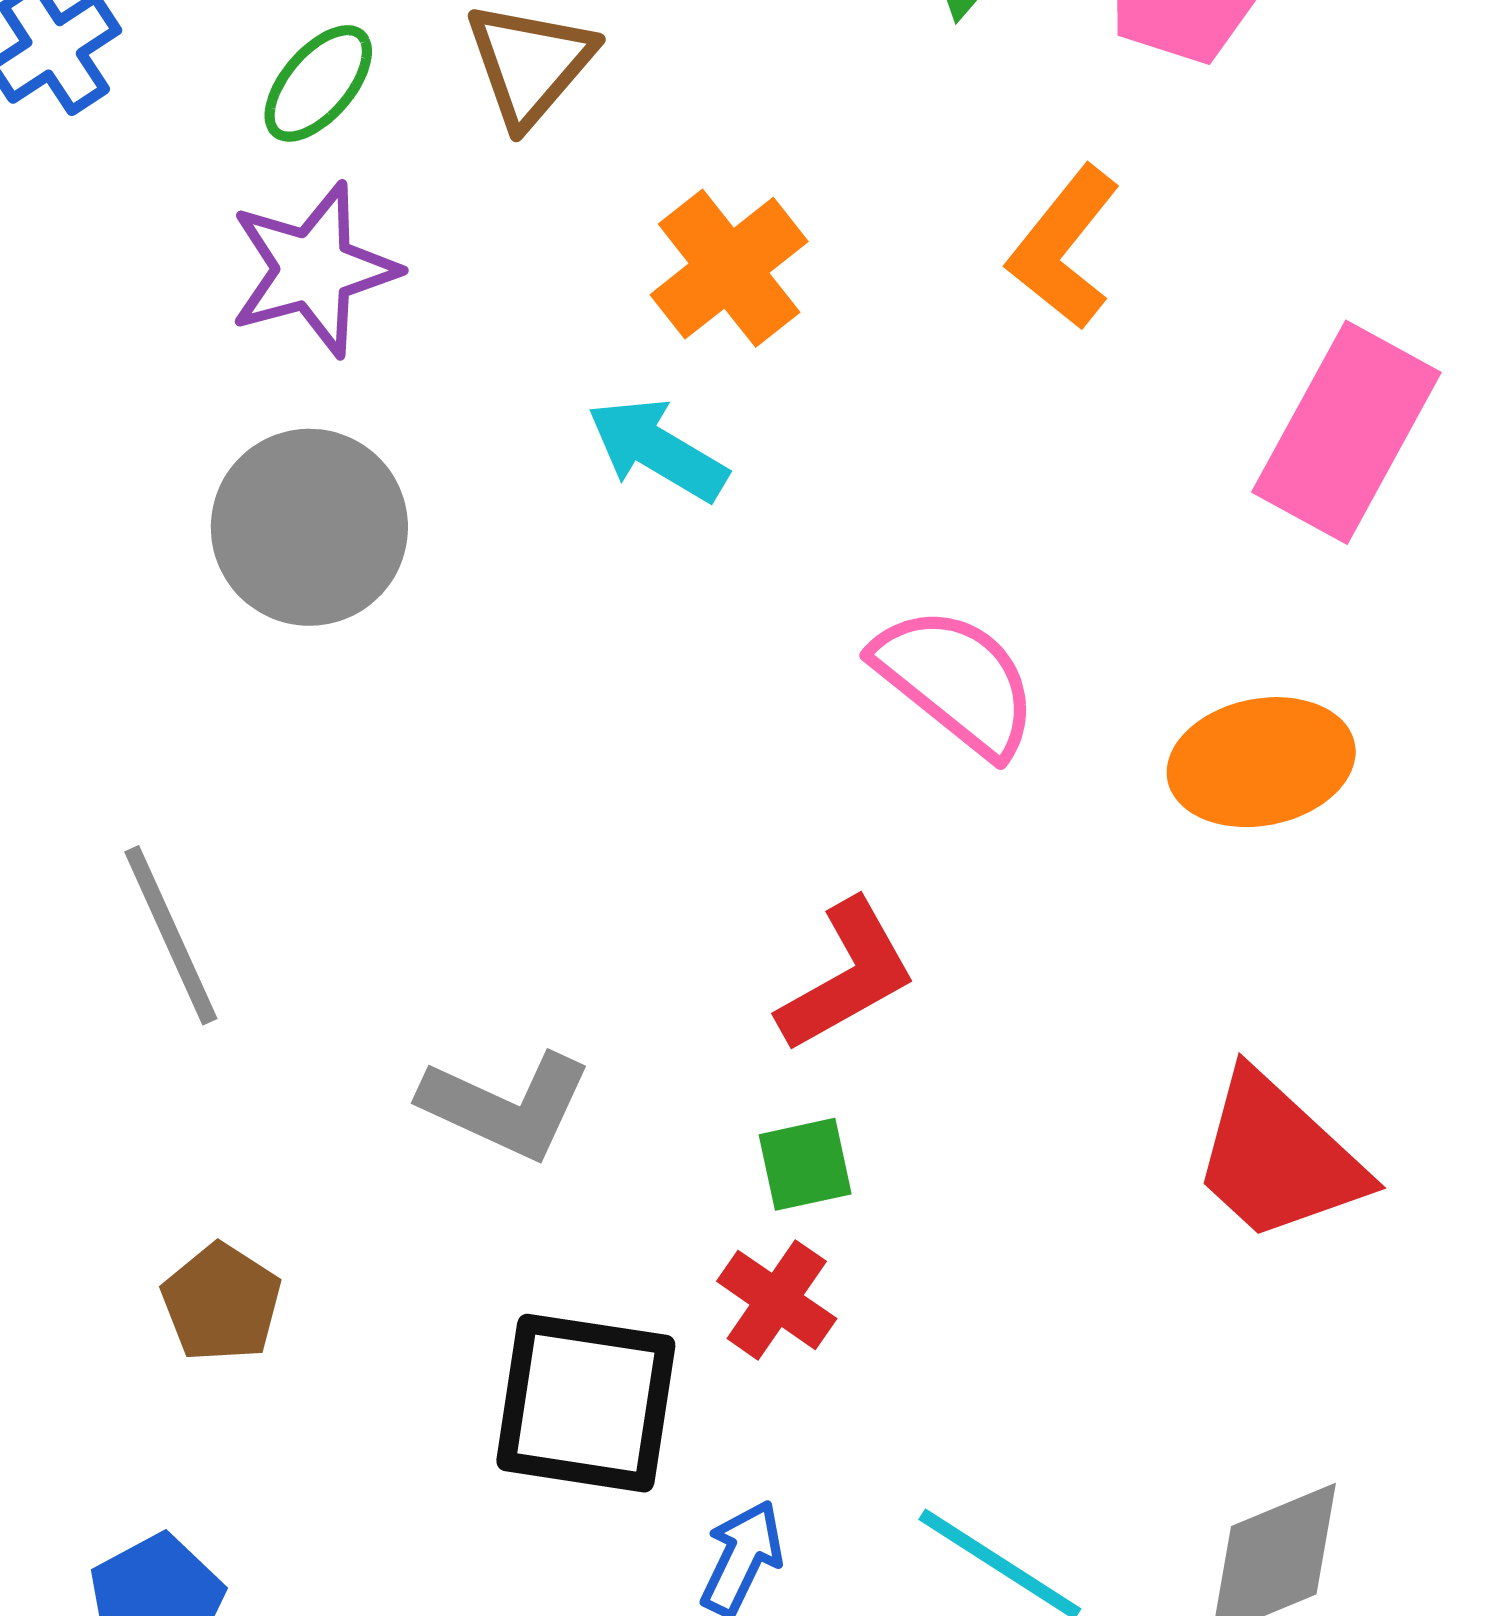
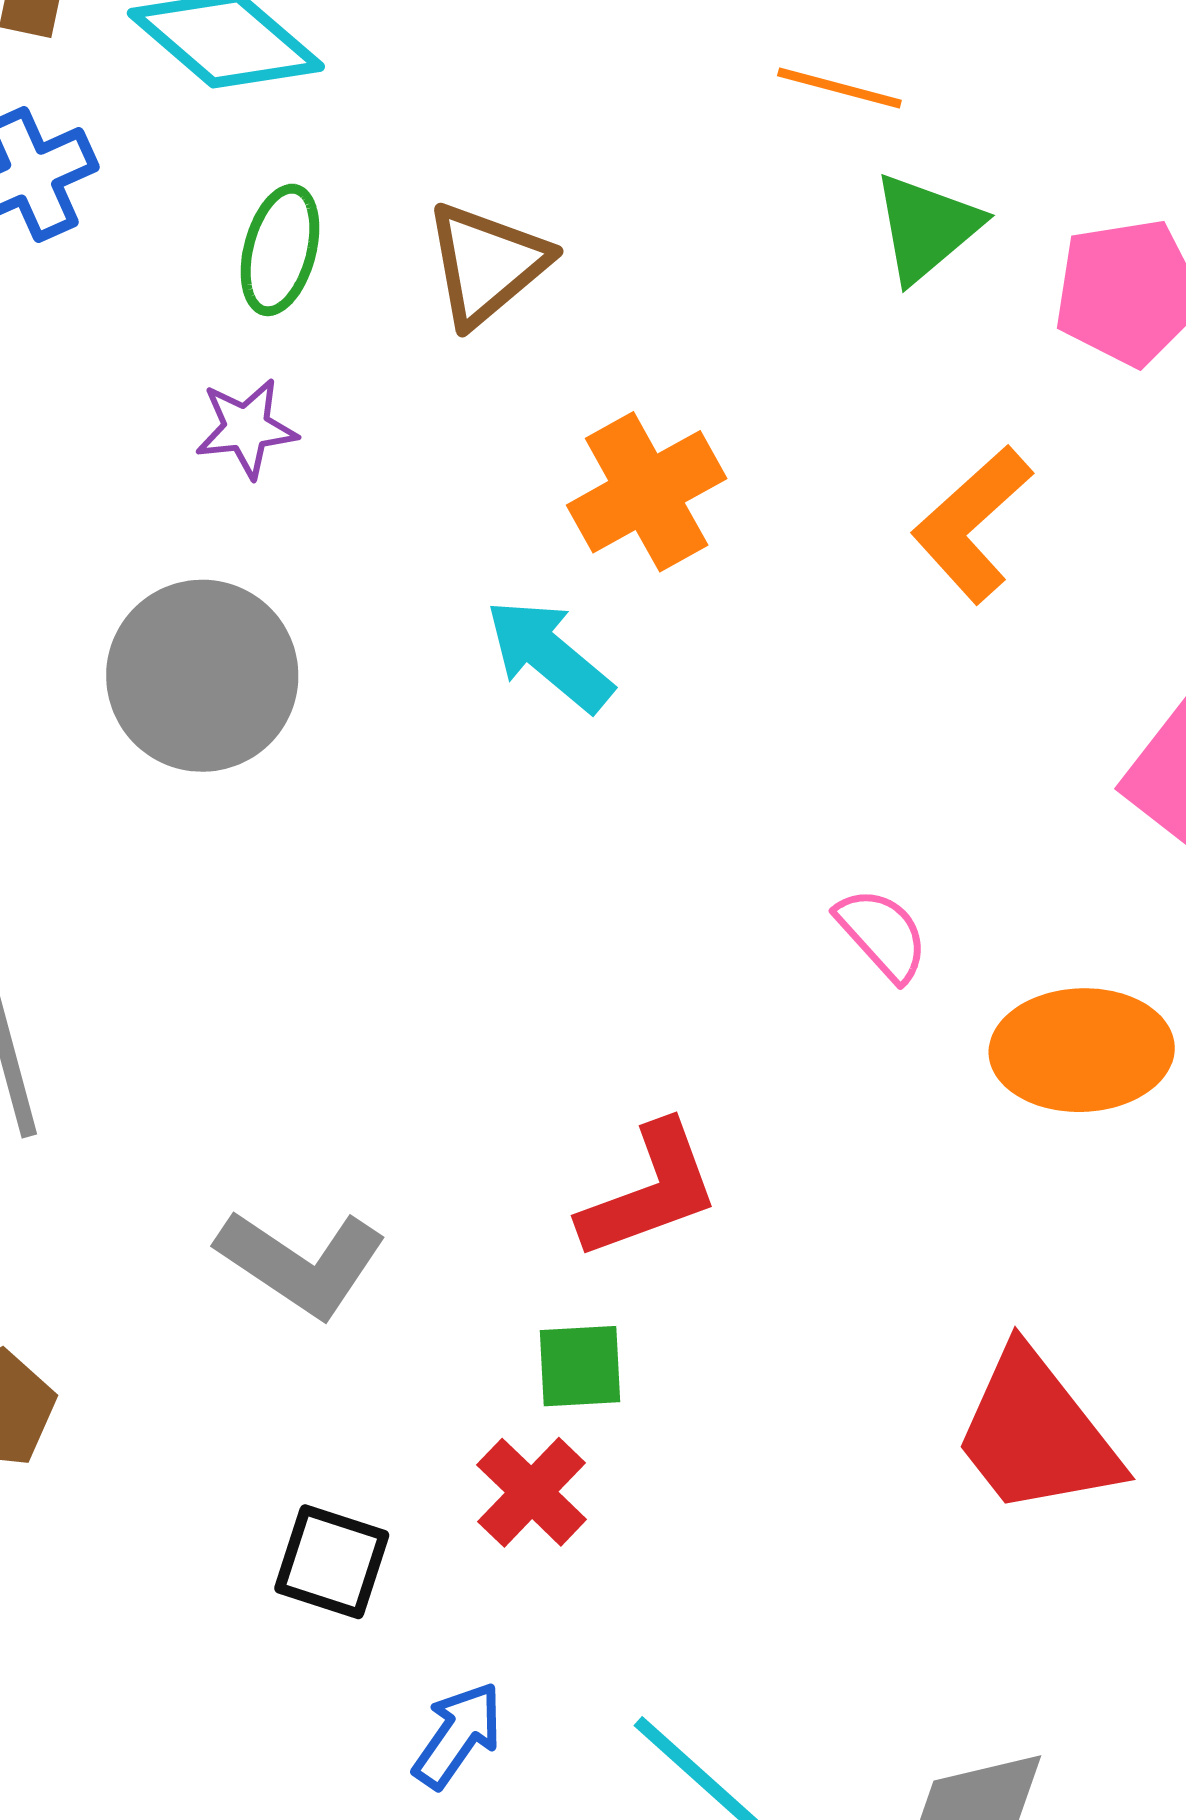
green ellipse: (318, 83) -> (280, 250), turned -35
purple star: (313, 269) -> (246, 428), size x0.6
pink semicircle: (956, 681) -> (882, 934), moved, size x0.6
black square: (586, 1403) -> (332, 1562), size x0.6

